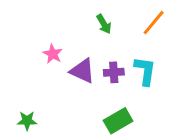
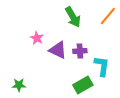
green arrow: (104, 24) -> (73, 17), size x1.5
cyan L-shape: (145, 71) -> (102, 66), moved

